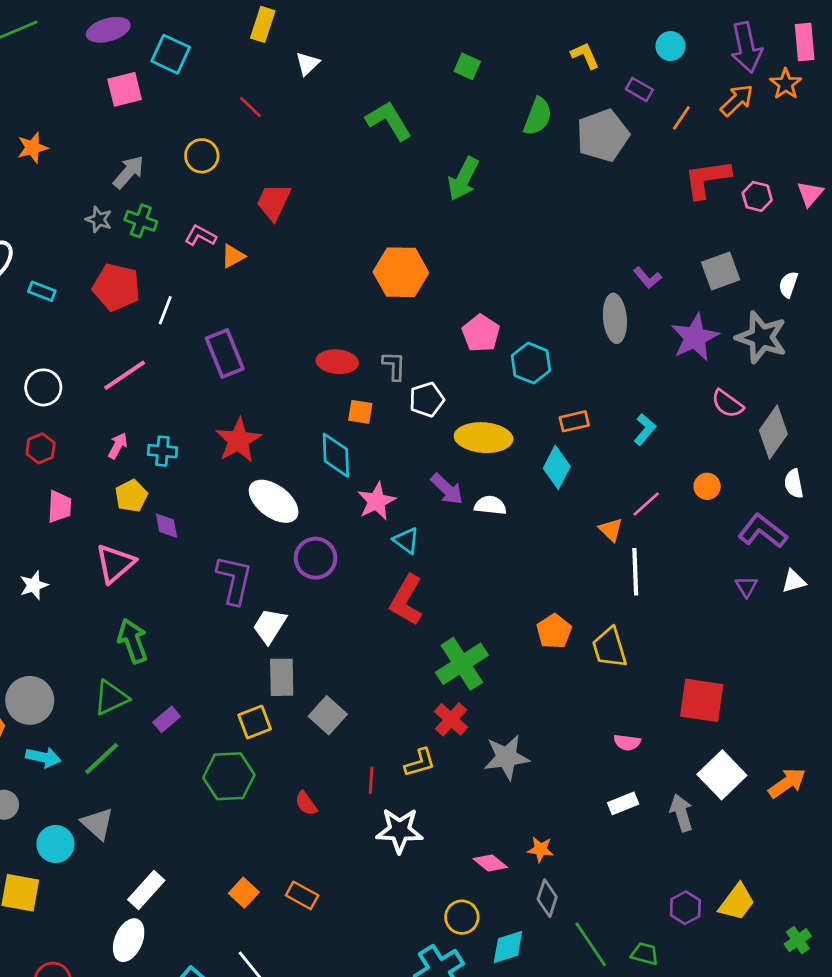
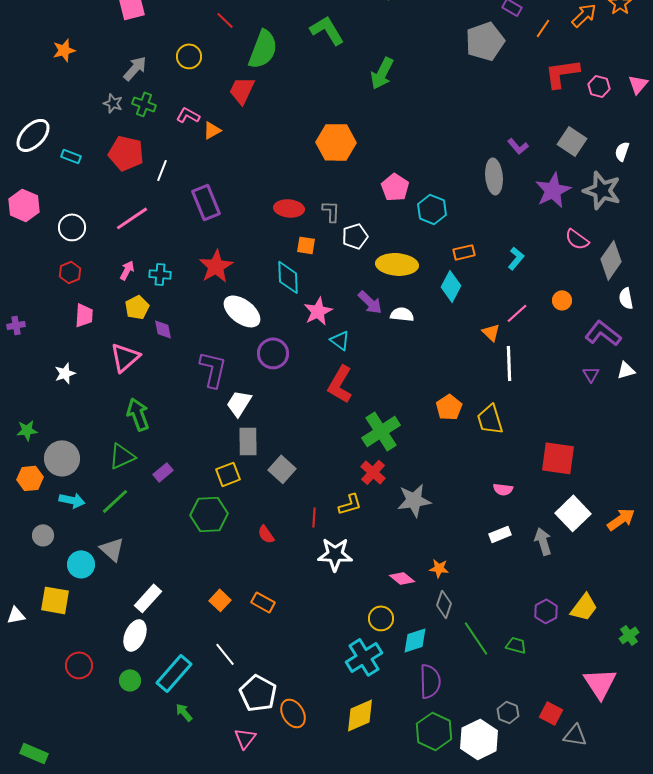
green semicircle: (538, 116) -> (263, 49), moved, size x1.4
gray square: (721, 271) -> (572, 141), turned -36

